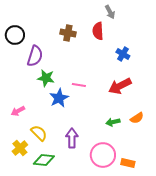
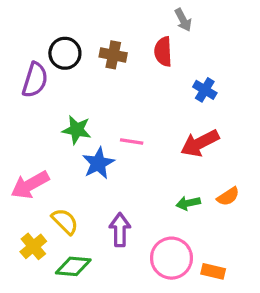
black circle: (15, 35) -> (65, 53), moved
purple semicircle: (35, 56) -> (35, 80), moved
pink arrow: (18, 111) -> (30, 185), size x1.6

